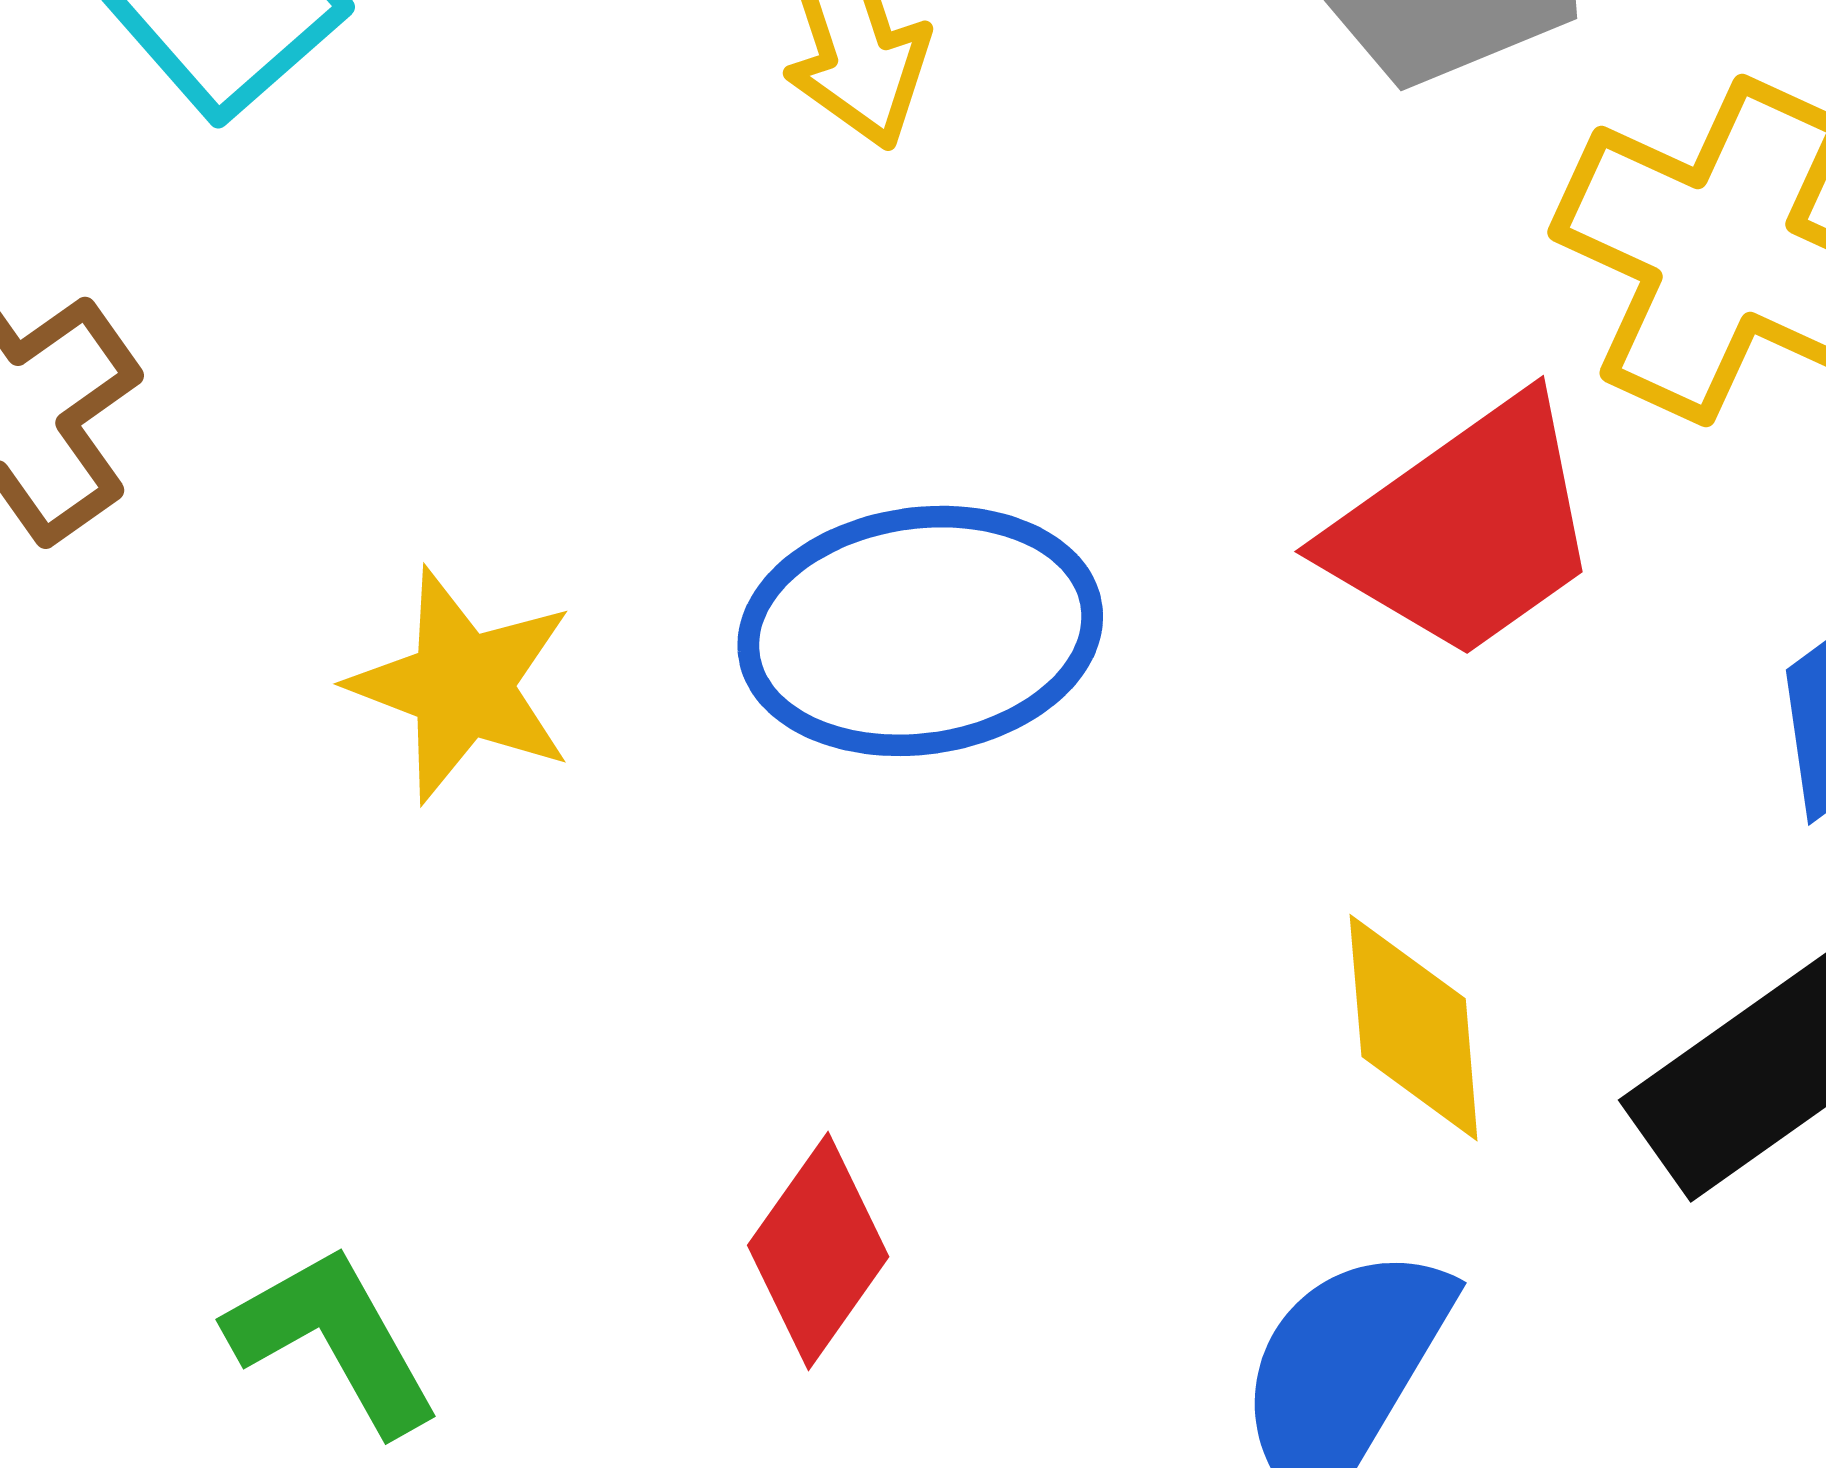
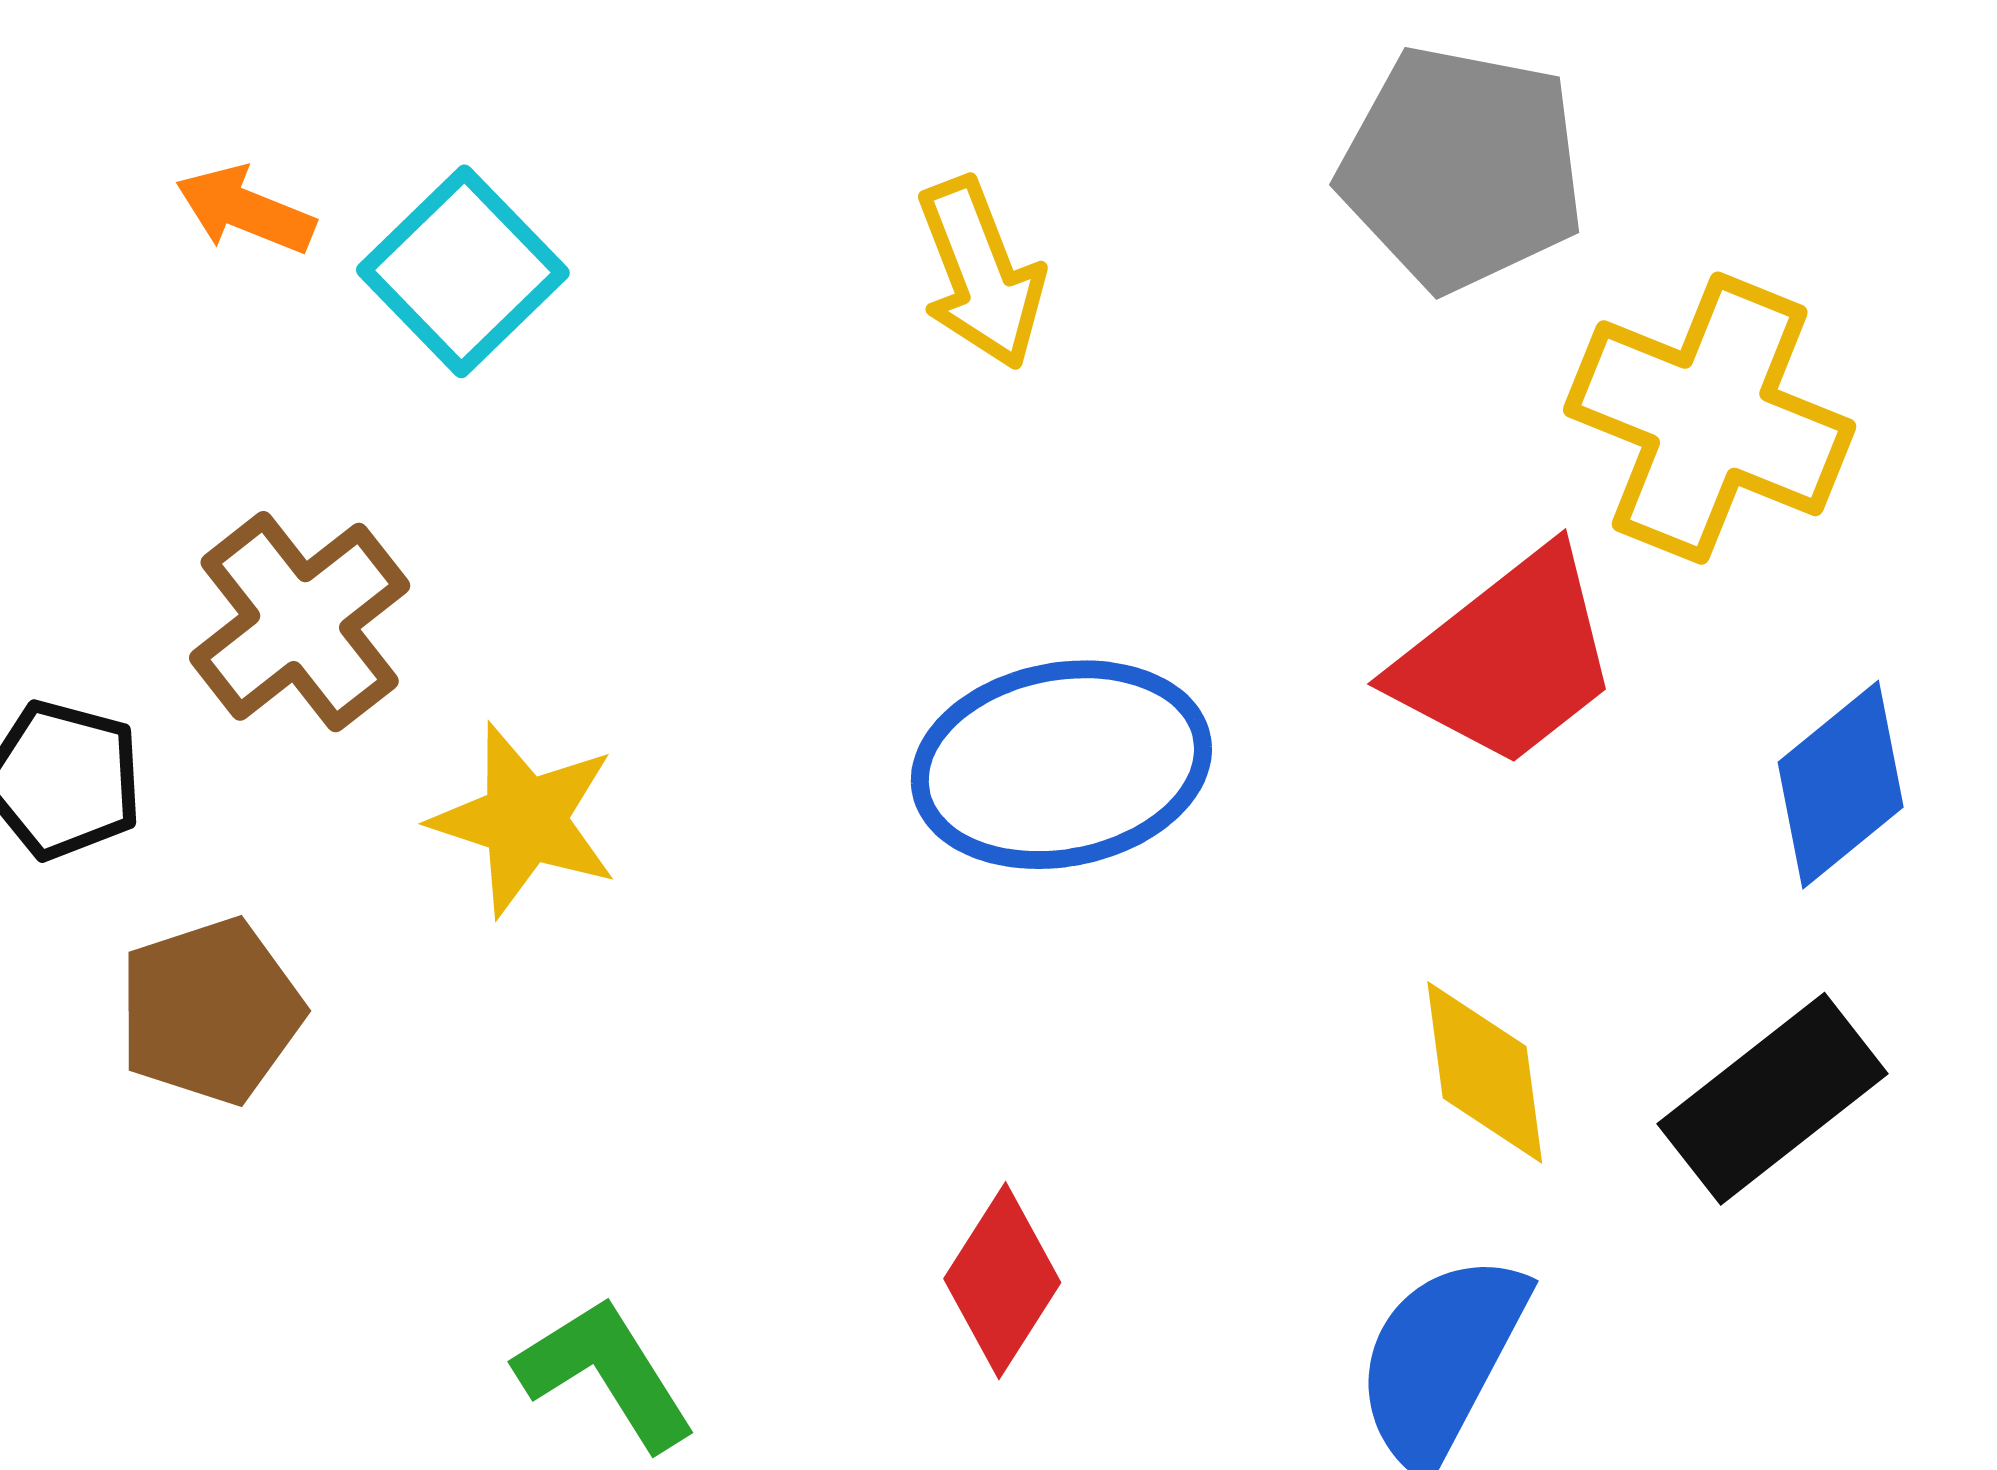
yellow star: (462, 685) -> (525, 820), moved

